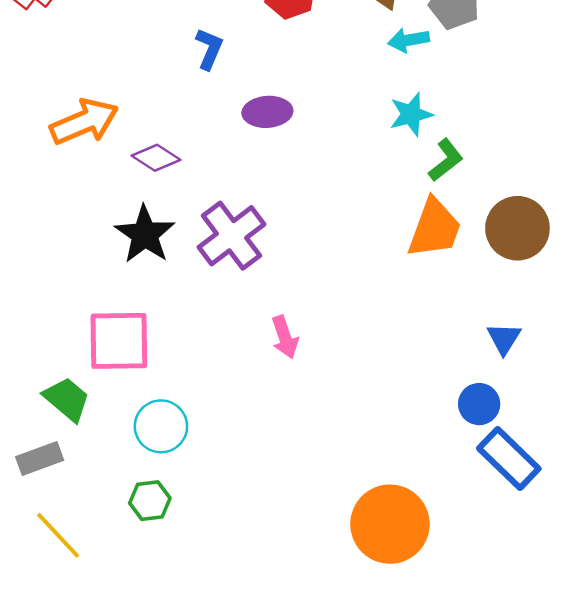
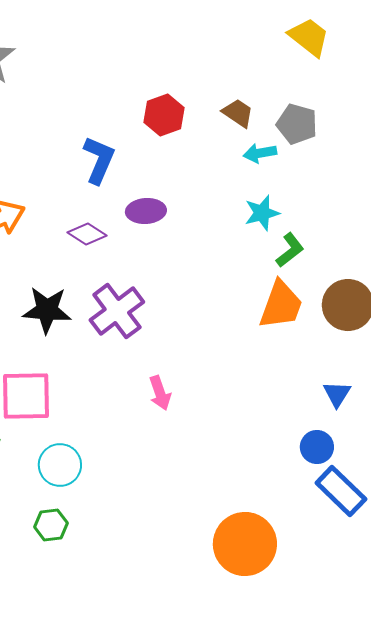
blue L-shape: (209, 49) -> (99, 160), size x1.4
purple diamond: (156, 158) -> (87, 234), moved
black star: (145, 234) -> (47, 310), turned -30

